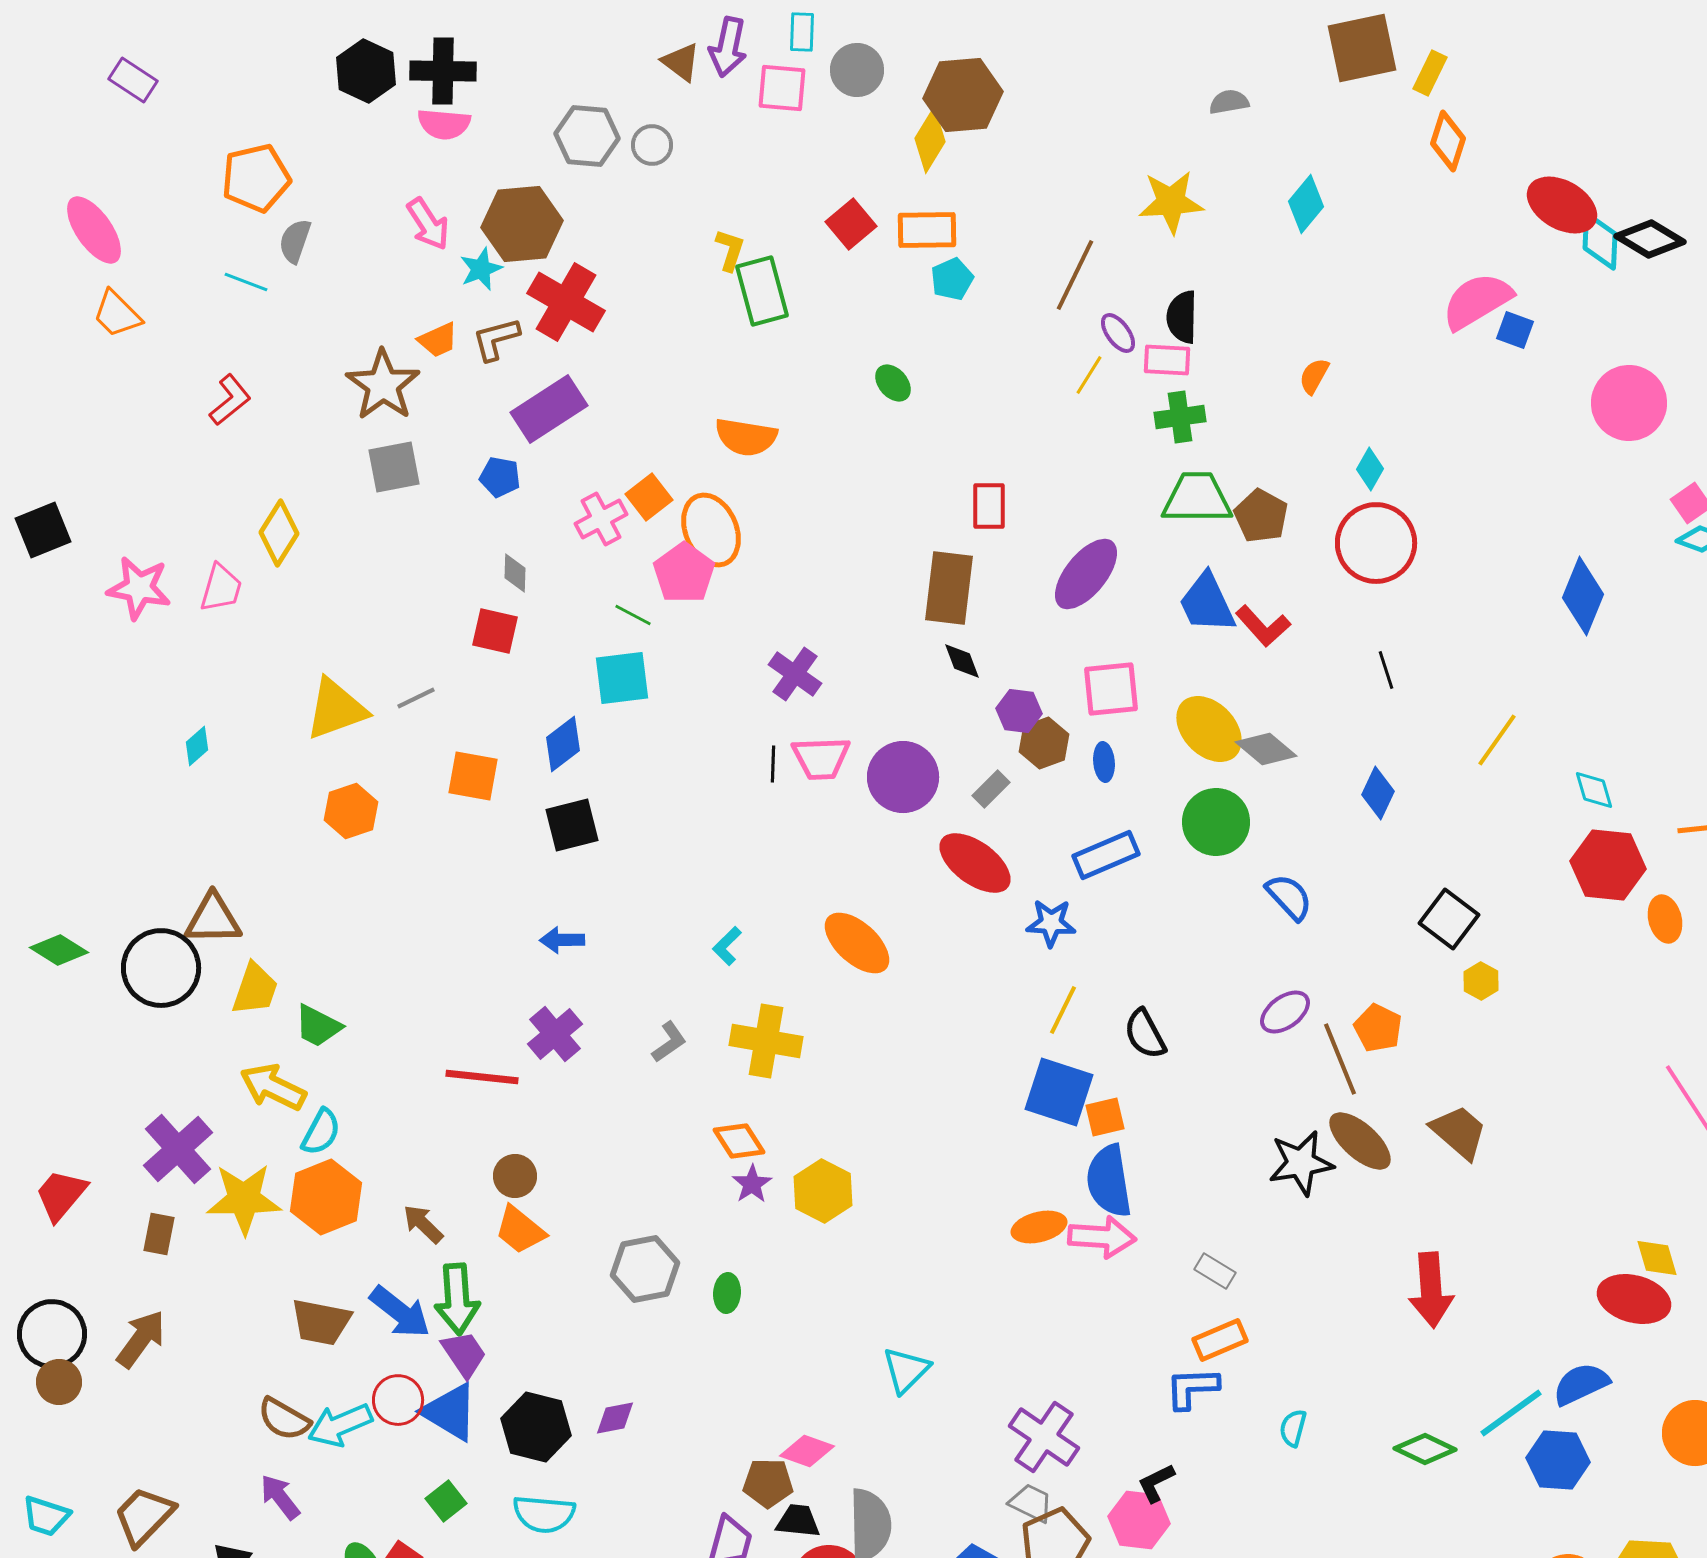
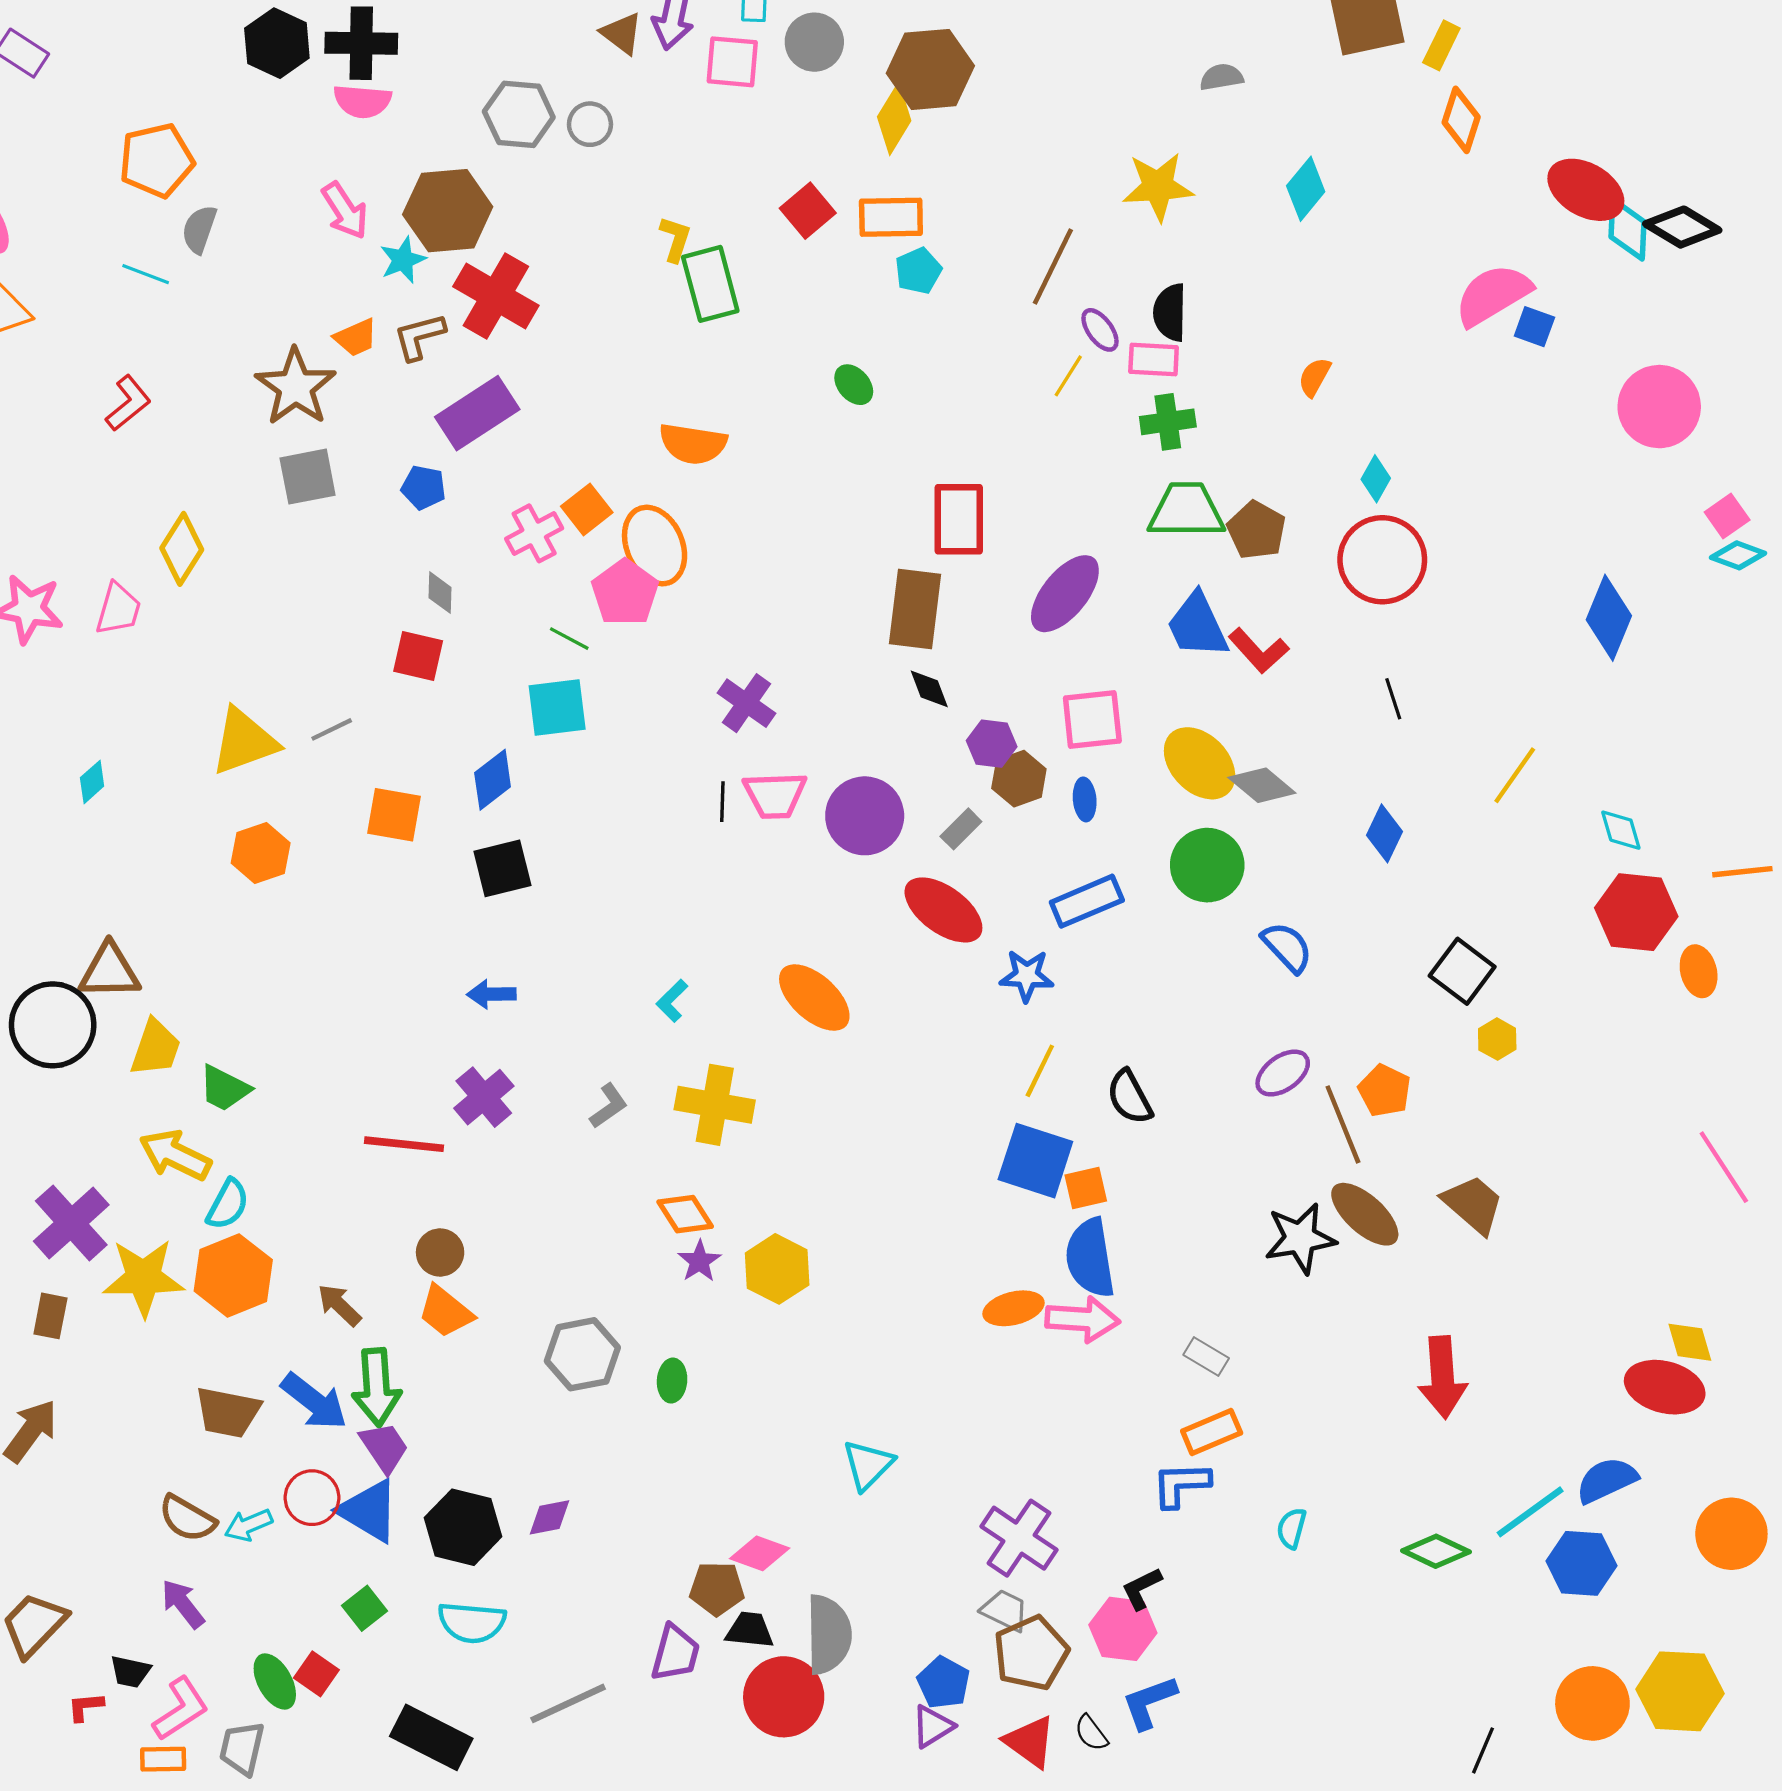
red rectangle: (989, 506) -> (959, 519), size x1.4
cyan arrow: (340, 1425) -> (249, 1525), size x0.7

